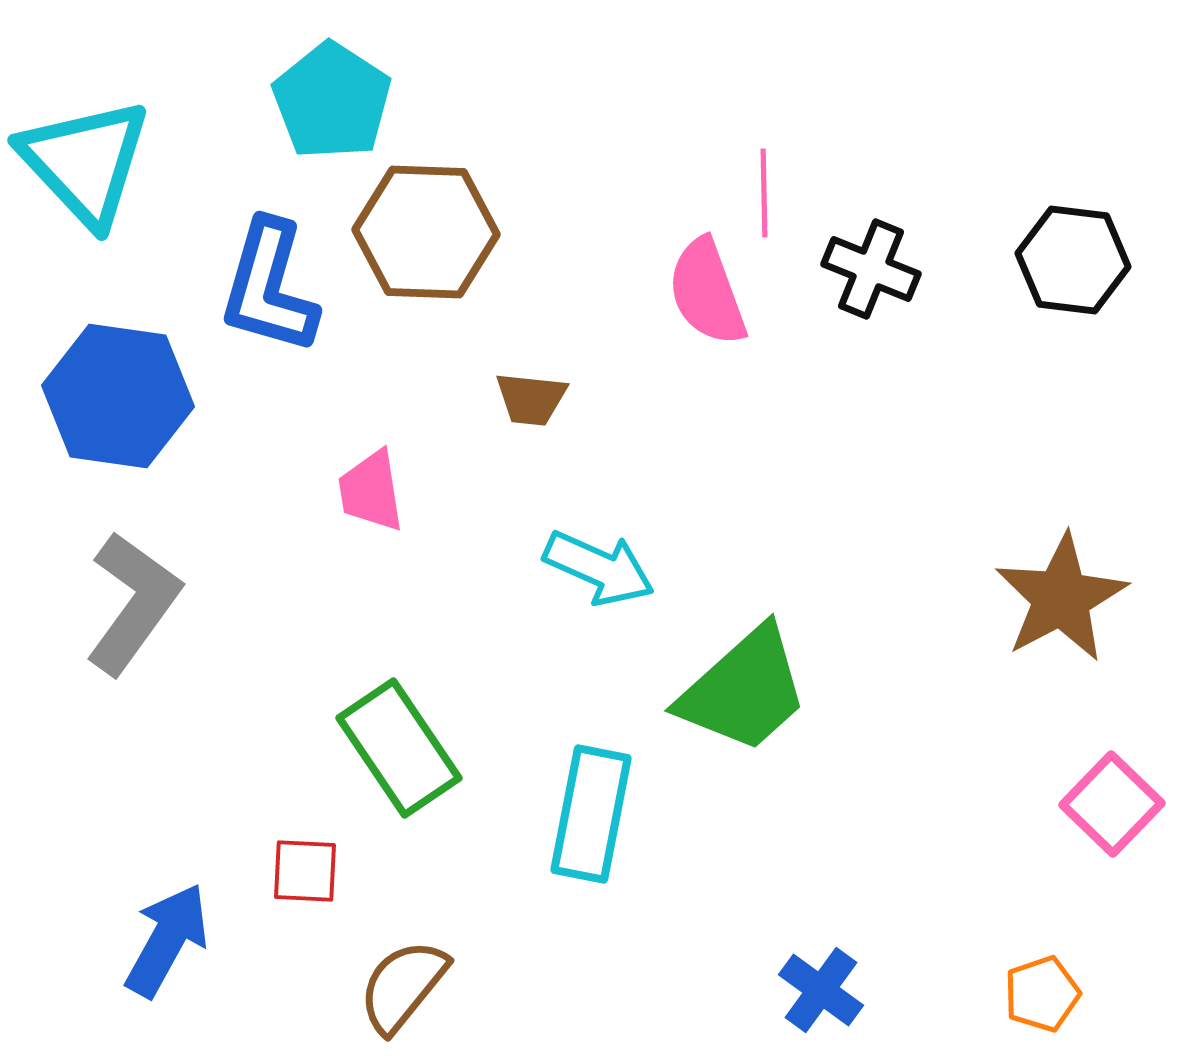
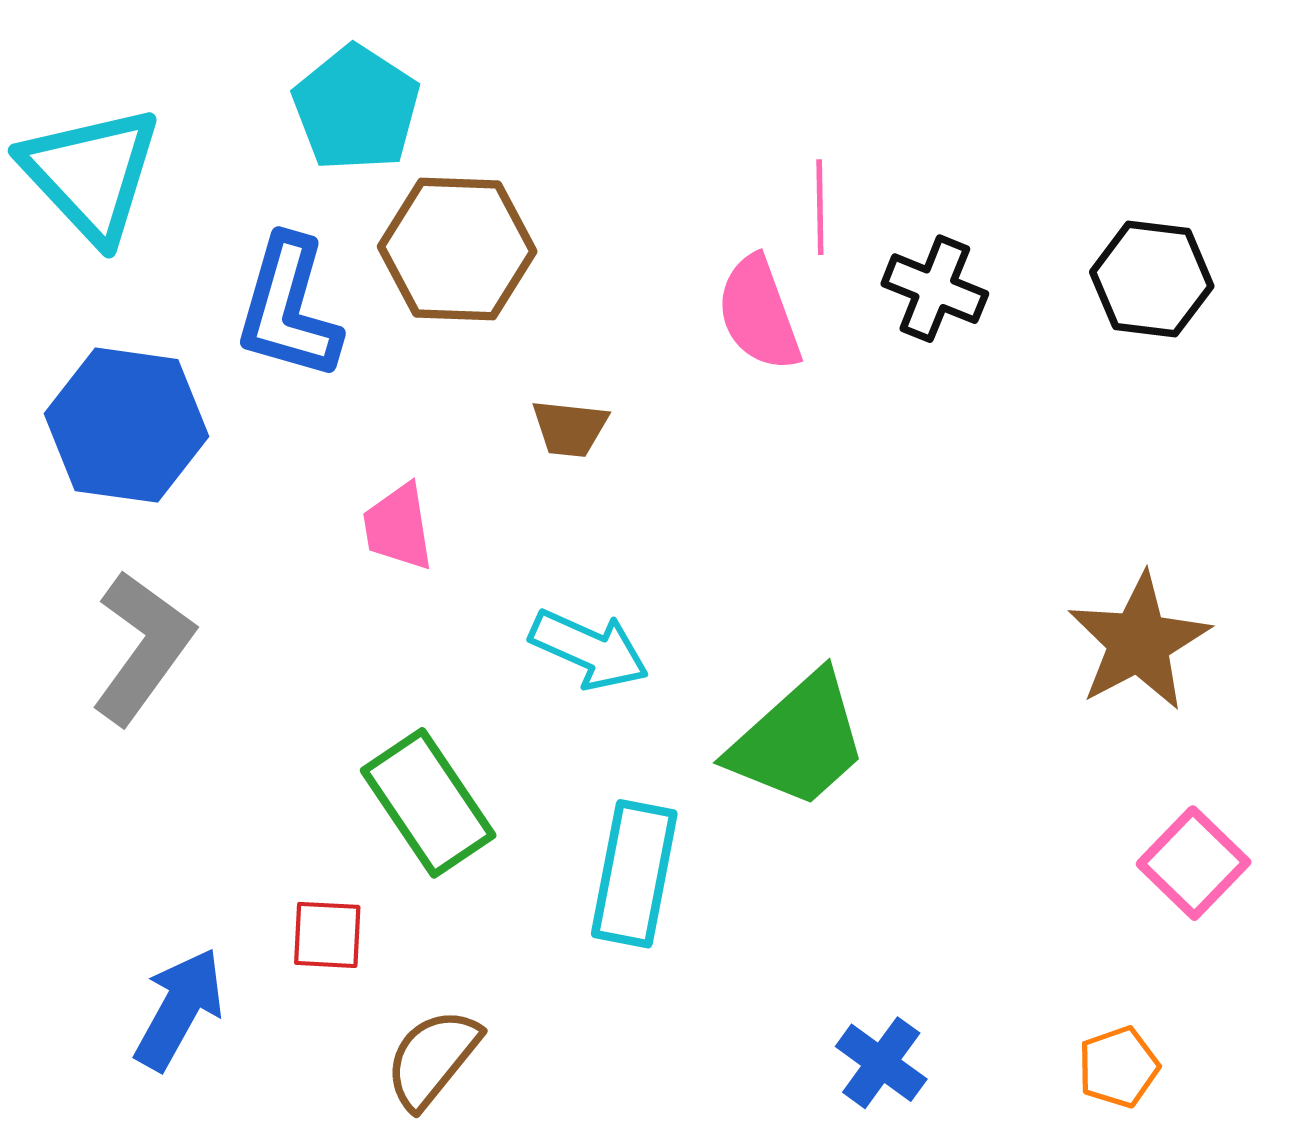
cyan arrow: (599, 568) -> (589, 649), moved

